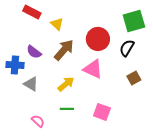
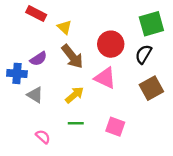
brown arrow: (64, 50) -> (72, 56), turned 100
purple semicircle: (34, 52) -> (38, 59), turned -70
brown square: (134, 78) -> (151, 88), size x1.5

